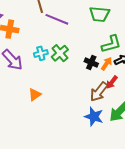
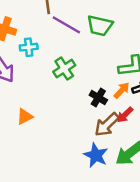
green trapezoid: (100, 14) -> (100, 26), moved
cyan cross: (41, 53) -> (29, 47), moved
black cross: (91, 62) -> (98, 98), moved

